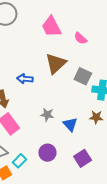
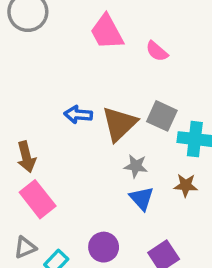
brown triangle: (56, 64) -> (119, 124), moved
blue arrow: (25, 79) -> (78, 115), moved
gray star: (47, 115) -> (136, 166), moved

